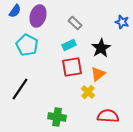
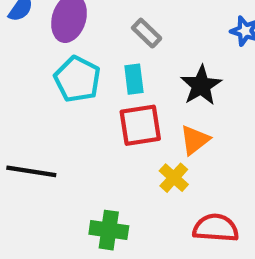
cyan pentagon: (27, 45) -> (77, 79), moved
cyan rectangle: (69, 45) -> (134, 79), turned -72
black line: (20, 89) -> (31, 171), turned 65

